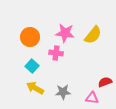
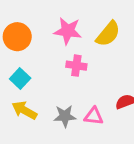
pink cross: (56, 53) -> (76, 66), moved
pink triangle: (92, 98) -> (94, 116), moved

